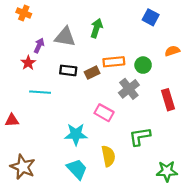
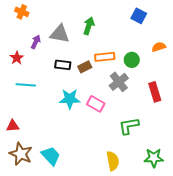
red star: (28, 63) -> (17, 58), moved
cyan line: (40, 92) -> (26, 85), moved
red triangle: (12, 120) -> (13, 126), moved
cyan star: (76, 134) -> (70, 99), moved
yellow semicircle: (108, 156) -> (113, 161), moved
cyan trapezoid: (77, 169) -> (51, 156), moved

